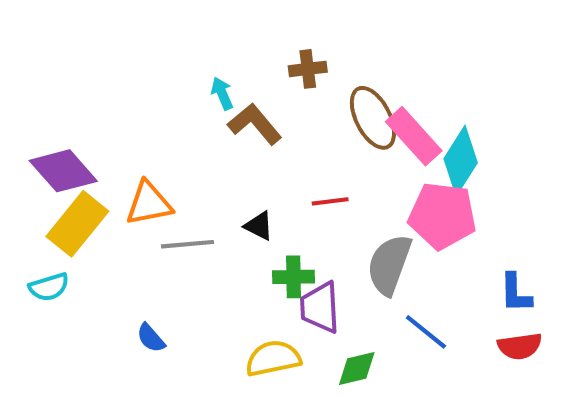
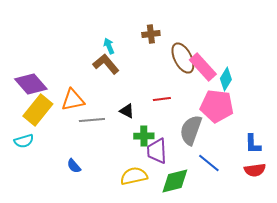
brown L-shape: (255, 124) -> (106, 64), moved
cyan diamond: (461, 161) -> (226, 79), size x0.7
green diamond: (357, 369) -> (175, 181), size x1.4

